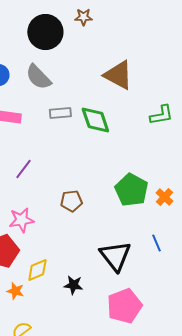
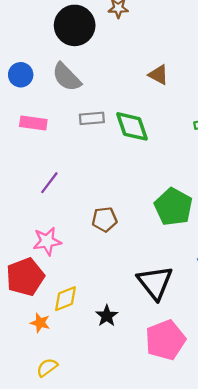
brown triangle: (118, 75) -> (158, 75), size x0.6
black star: (73, 285) -> (107, 316), turned 30

